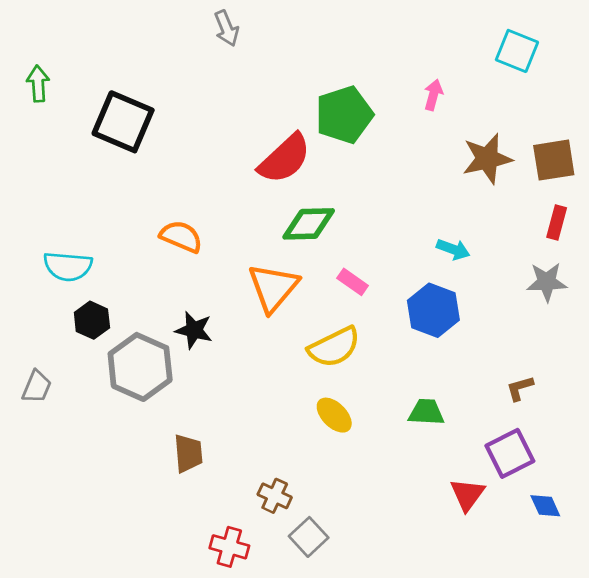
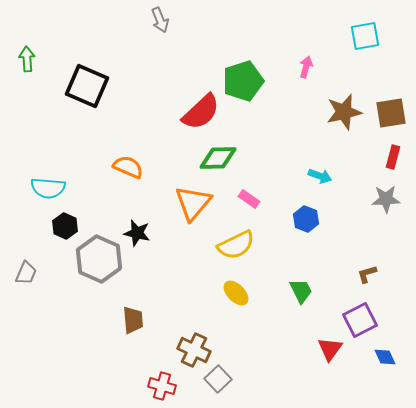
cyan square: (517, 51) -> (365, 36), turned -32
blue hexagon: (433, 310) -> (306, 219), size x0.7
green trapezoid: (426, 412) -> (301, 291), turned 60
brown cross: (275, 496) -> (194, 350), size x1.4

